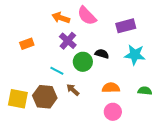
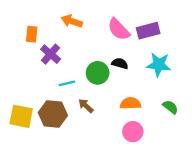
pink semicircle: (87, 16) -> (119, 29), moved
purple cross: (68, 41) -> (51, 54), moved
orange rectangle: (27, 44) -> (32, 34), moved, turned -64
cyan line: (57, 71) -> (67, 83), turned -40
green semicircle: (145, 91) -> (170, 107), turned 32

